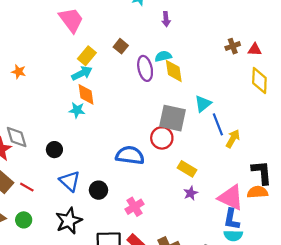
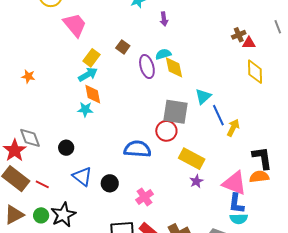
brown cross: (233, 46) -> (239, 35), moved
yellow rectangle: (187, 169) -> (192, 159), size x1.4
black star: (69, 221) -> (63, 215), moved

